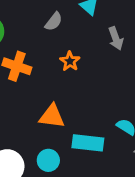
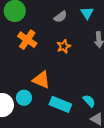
cyan circle: (48, 160) -> (24, 98), moved

